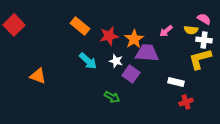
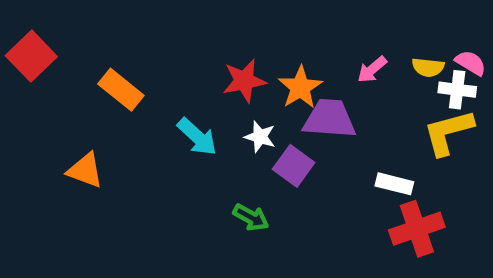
pink semicircle: (204, 19) -> (471, 63), moved
orange rectangle: (80, 26) -> (121, 90), moved
red cross: (186, 102) -> (417, 229), size x1.6

